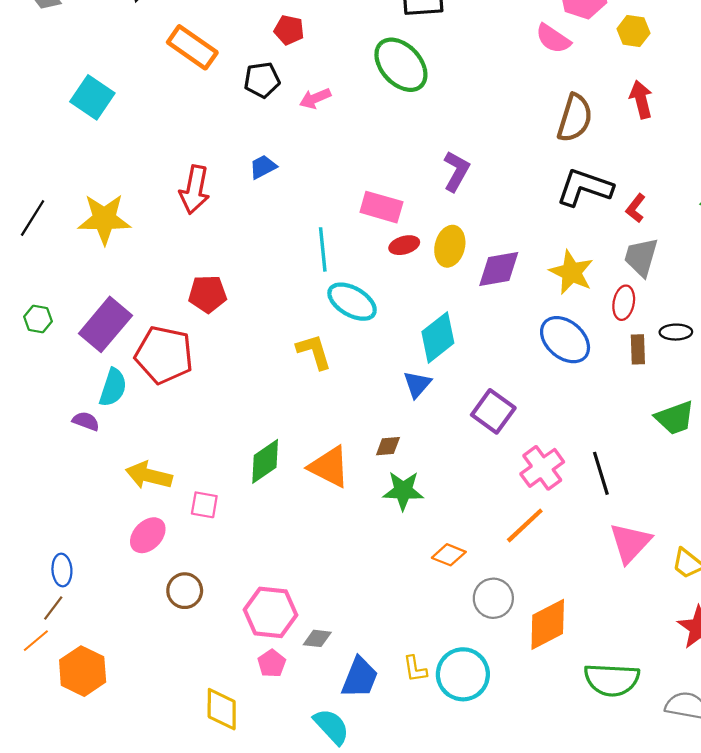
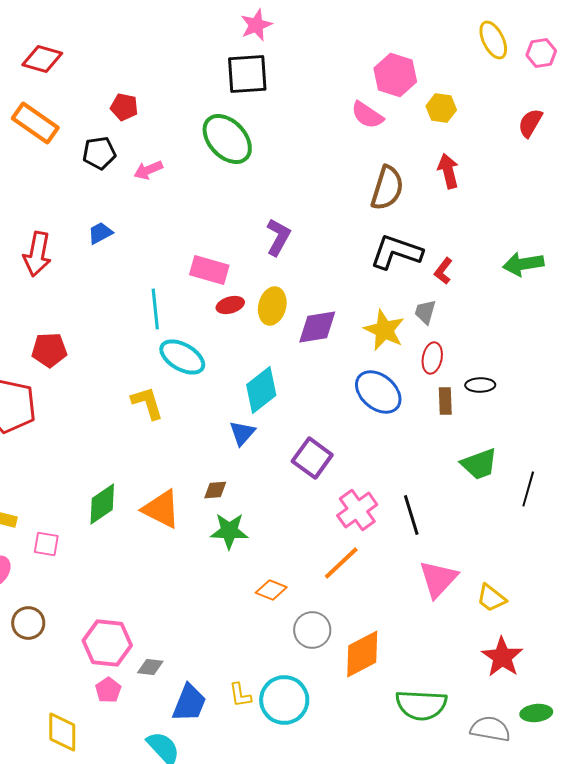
gray trapezoid: (641, 257) -> (425, 312), moved, size x0.7

